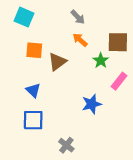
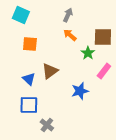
gray arrow: (78, 17) -> (68, 15), turned -112
brown triangle: (57, 62) -> (50, 71), moved
gray cross: (66, 145) -> (47, 125), moved

